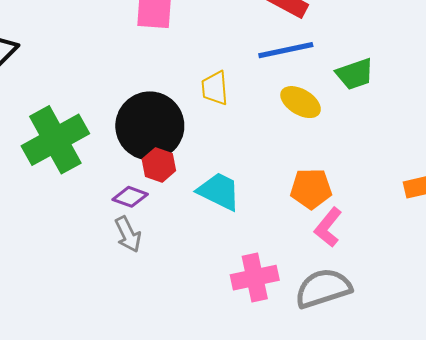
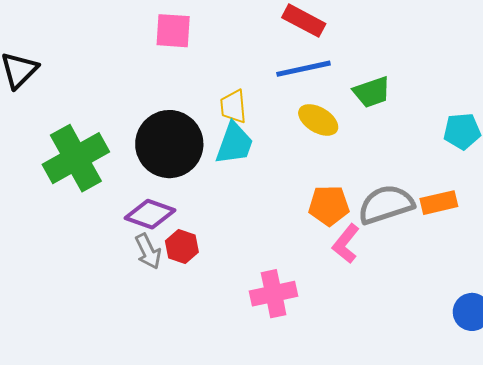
red hexagon: (159, 165) -> (182, 247), moved
cyan trapezoid: (219, 191) -> (234, 144), moved, turned 84
purple diamond: (130, 197) -> (150, 214), size x1.4
gray semicircle: (323, 288) -> (386, 204), moved

